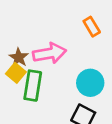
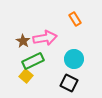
yellow square: (16, 73) -> (26, 76), moved
green rectangle: (33, 86) -> (33, 61), turned 55

